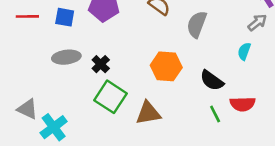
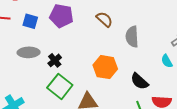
gray semicircle: (197, 24) -> (132, 37), turned -30
cyan semicircle: (244, 51) -> (167, 61), turned -56

